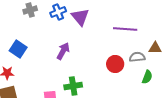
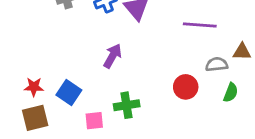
blue square: (18, 49) -> (69, 93), moved
red circle: (115, 64) -> (186, 87), moved

